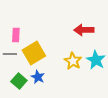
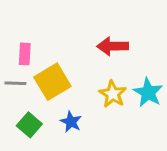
red arrow: (84, 30) -> (113, 46), moved
blue star: (38, 77) -> (71, 122), moved

